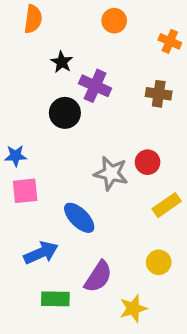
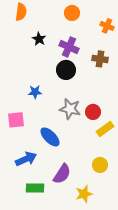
purple cross: (95, 86) -> (69, 47), moved
black circle: (65, 113) -> (66, 70), moved
blue star: (16, 156) -> (35, 92), moved
red circle: (148, 162) -> (93, 112), moved

